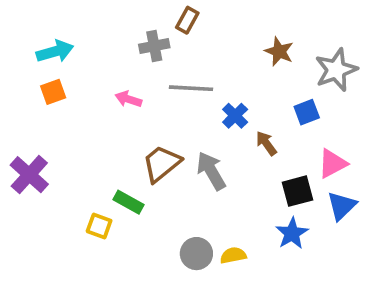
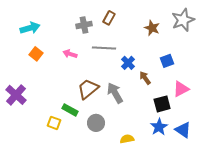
brown rectangle: (187, 20) -> (109, 18), moved
gray star: (336, 70) -> (183, 20), moved
orange square: (53, 92) -> (36, 54), moved, turned -32
blue triangle: (342, 206) -> (183, 130), moved, turned -42
gray circle: (196, 254) -> (96, 123), moved

